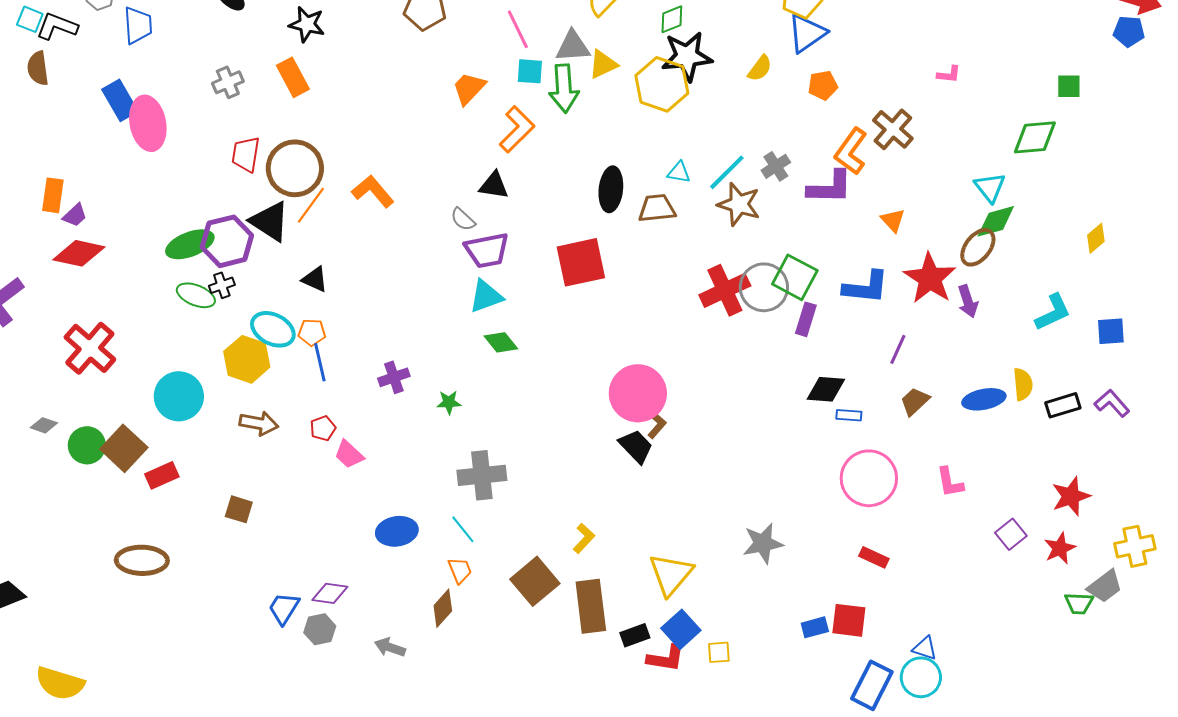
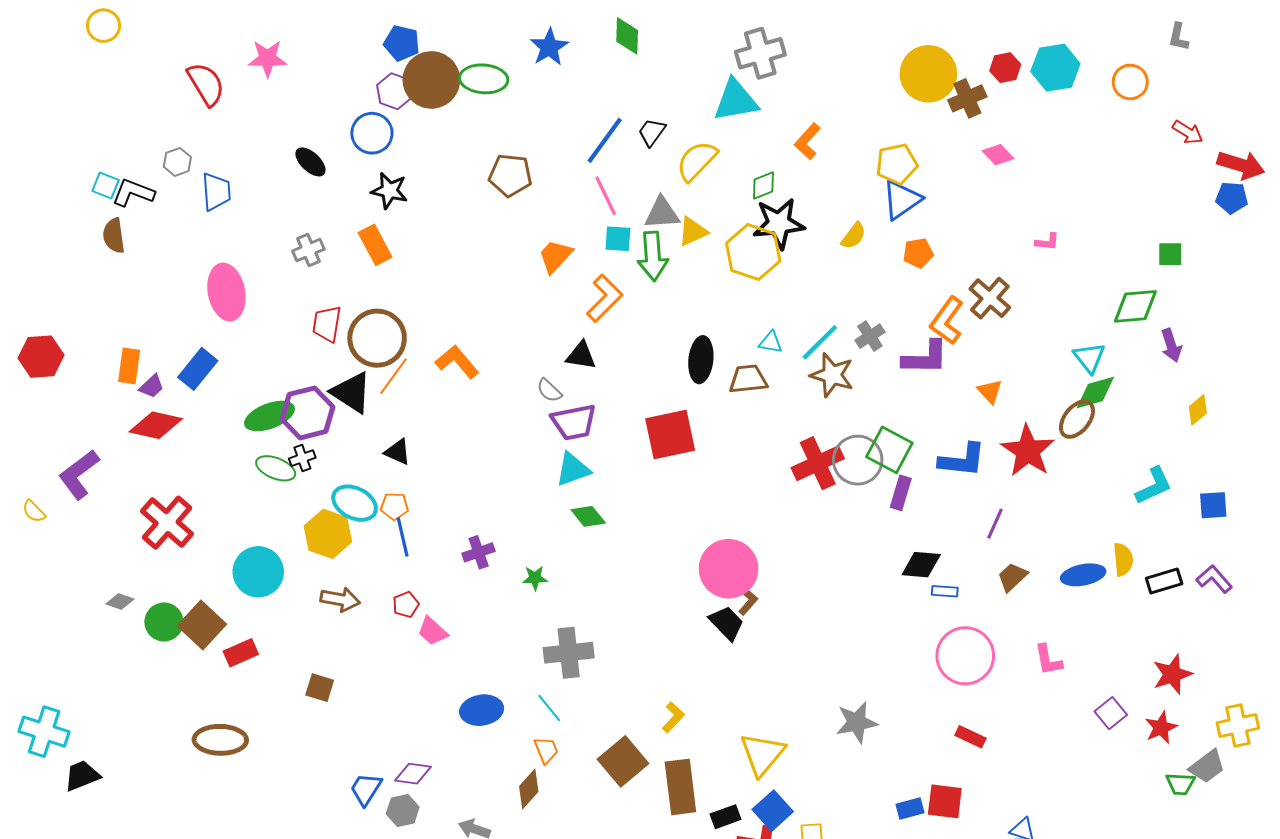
blue rectangle: (120, 100) -> (198, 369), moved, turned 69
purple arrow: (968, 301) -> (1171, 345), moved

